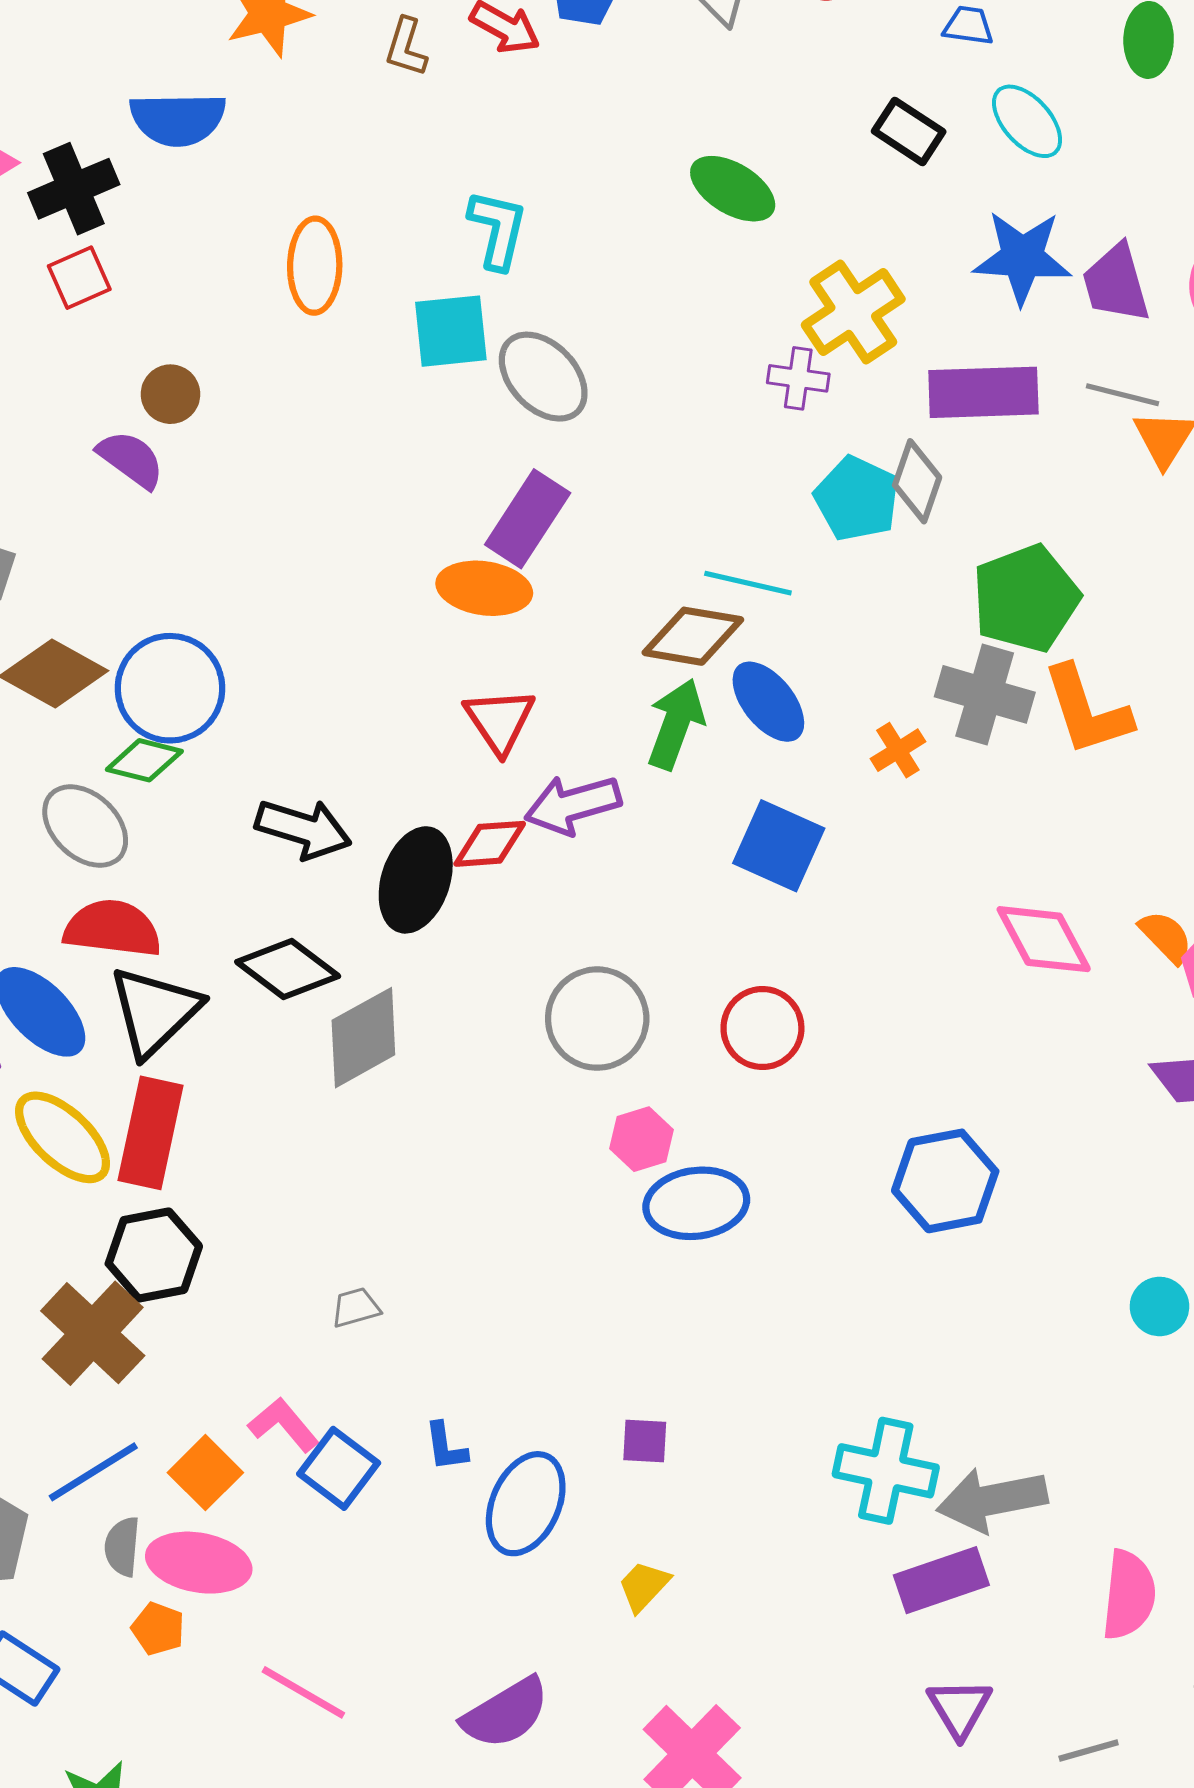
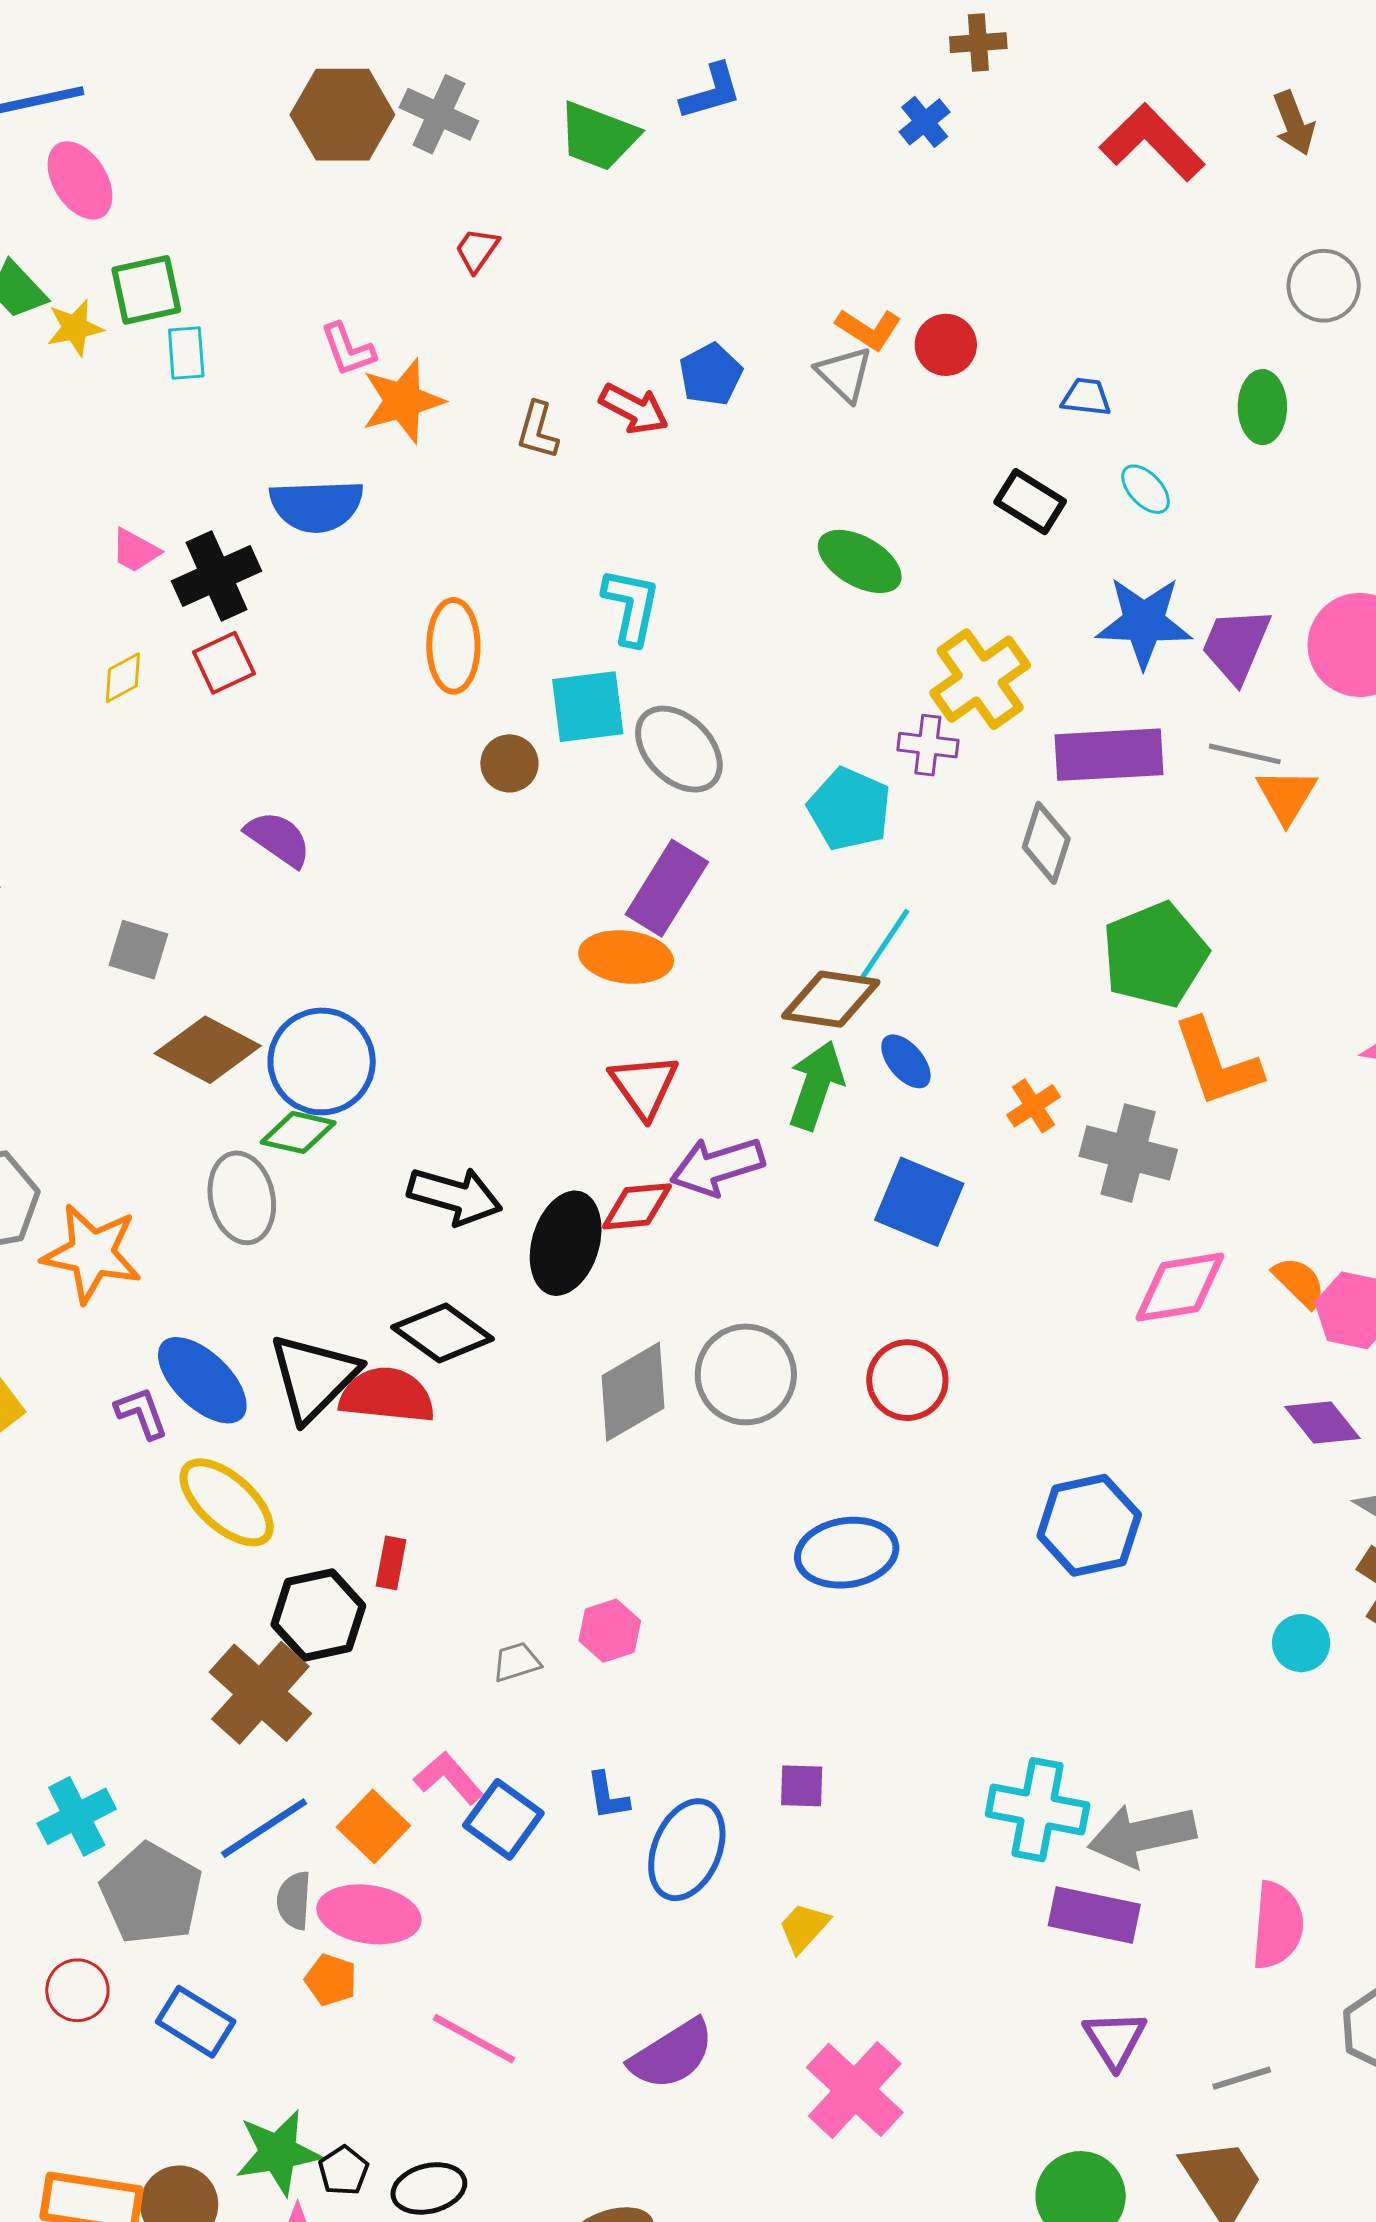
cyan ellipse: (1027, 121) -> (1146, 489), size x0.7
purple trapezoid: (1116, 283) -> (1236, 645), turned 40
brown circle: (170, 394) -> (509, 763), moved
cyan pentagon: (857, 499) -> (849, 809), moved
cyan line: (748, 583) -> (883, 946), turned -68
gray cross: (985, 694) -> (1128, 1153), moved
blue ellipse: (768, 702) -> (906, 1061), size x0.7
gray ellipse: (85, 826) -> (242, 1198), turned 36
red semicircle: (112, 929) -> (387, 1395), moved
pink diamond: (1044, 939) -> (1180, 1287), turned -70
gray diamond: (363, 1038) -> (633, 1392), moved
red rectangle: (151, 1133) -> (391, 1563), moved, size x0.5
pink hexagon: (641, 1139) -> (610, 1631), moved
purple rectangle: (941, 1580) -> (1094, 1915), turned 32

